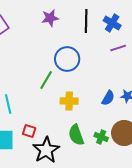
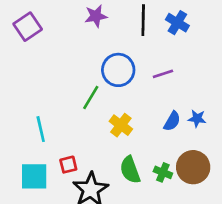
purple line: (118, 48) -> (163, 74), moved
yellow cross: (69, 101) -> (121, 125), turned 36
red square: (29, 131) -> (68, 165), turned -32

